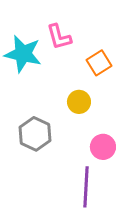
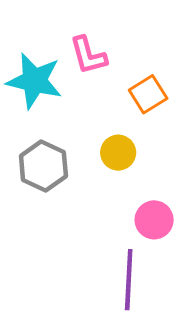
gray hexagon: (35, 134) -> (43, 166), moved

